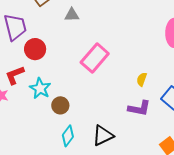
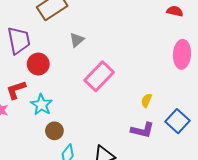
gray triangle: (72, 15) -> (77, 40), moved, turned -42
brown circle: (60, 105) -> (54, 131), moved

